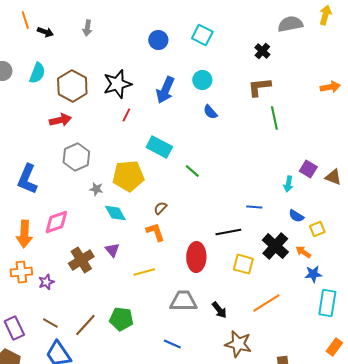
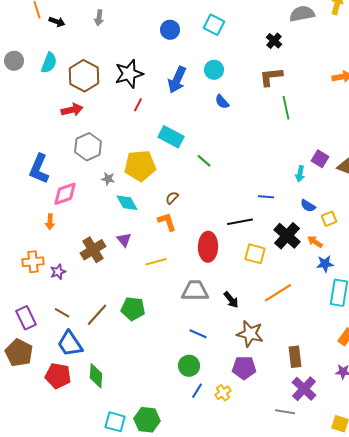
pink diamond: (56, 222) -> (65, 194), moved
orange arrow: (24, 234) -> (50, 222), moved, size x0.6
blue line: (172, 344) -> (198, 334), moved

